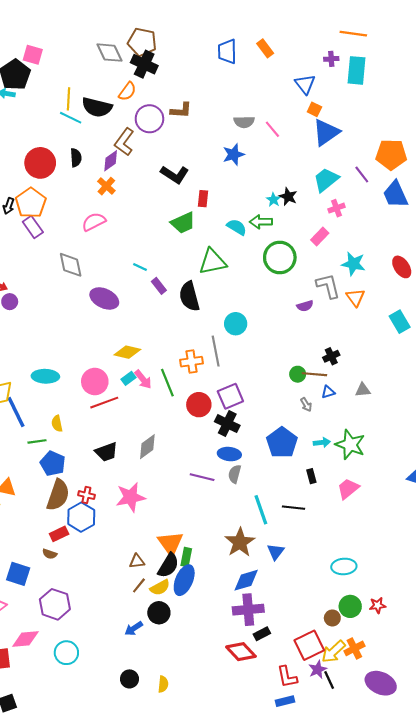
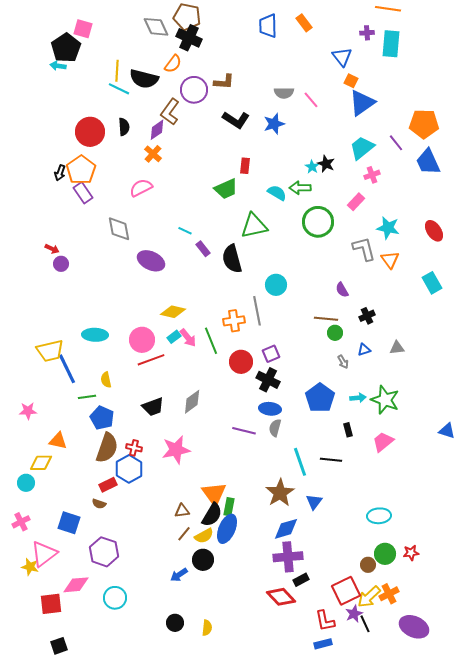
black L-shape: (175, 174) -> (236, 120), moved
purple semicircle: (305, 306) -> (342, 290), moved, turned 77
brown line: (314, 374) -> (326, 319), moved
purple square: (230, 396) -> (271, 354), size x0.7

